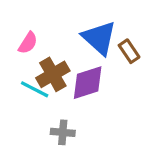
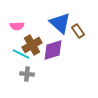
pink semicircle: (28, 43) -> (17, 26), turned 56
gray cross: (63, 132) -> (27, 74), moved

